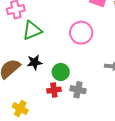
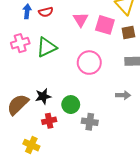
green triangle: (32, 30) -> (46, 47), moved
red cross: (54, 90) -> (49, 121), moved

